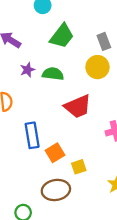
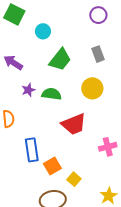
gray rectangle: (104, 41) -> (98, 54), moved
yellow square: (79, 167) -> (74, 179), turned -32

